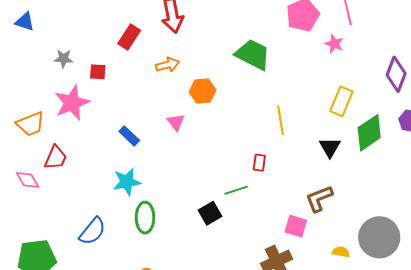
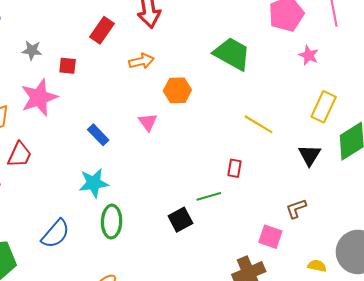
pink star: (334, 44) -> (309, 55), moved
yellow line: (281, 120) -> (259, 124), turned -52
brown L-shape: (319, 199) -> (296, 209), size x0.7

